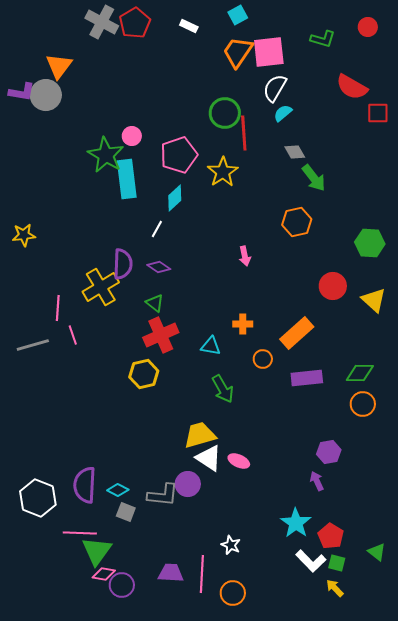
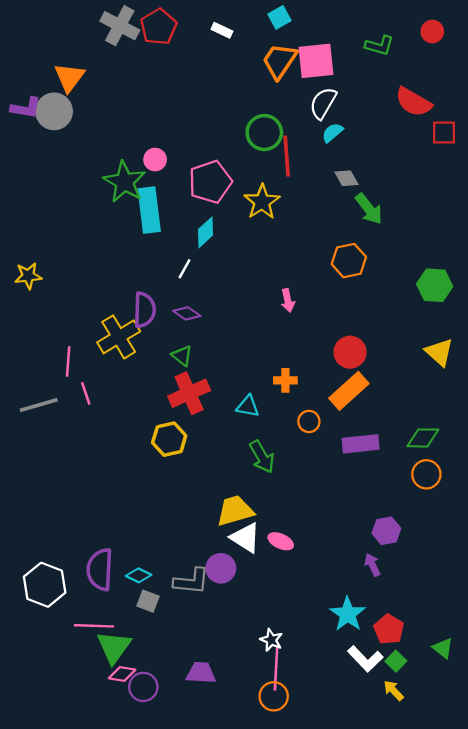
red circle: (333, 286) -> (350, 352), moved
green square: (337, 563) -> (396, 661), turned 30
pink line: (202, 574) -> (276, 668), moved

